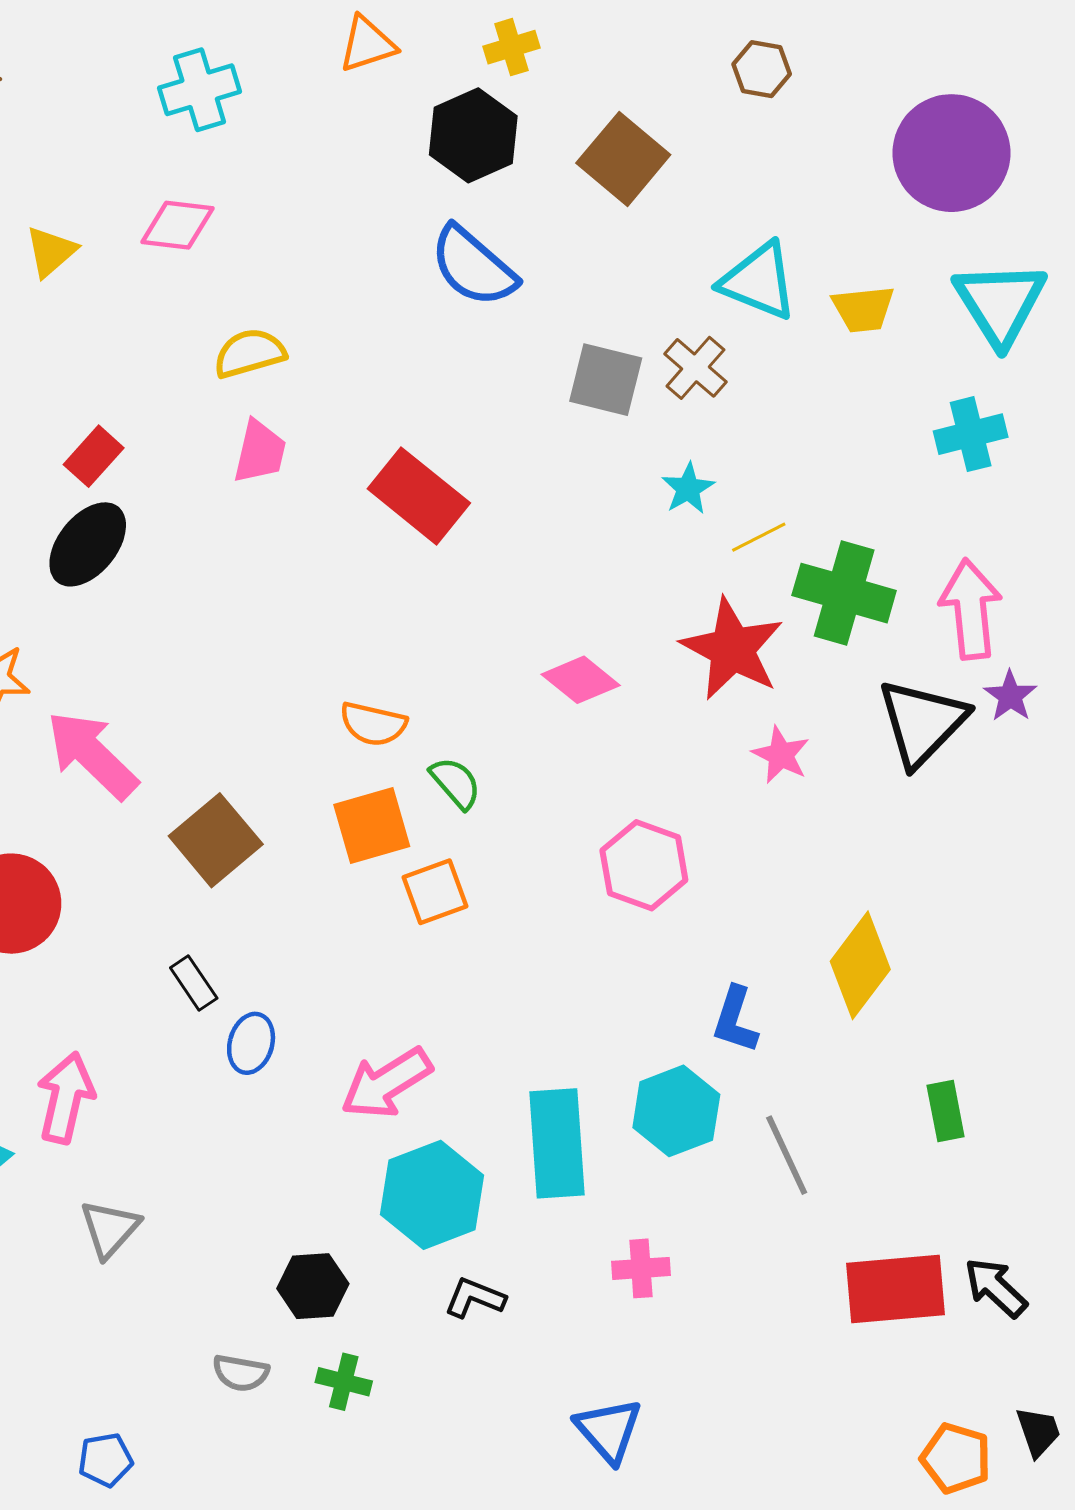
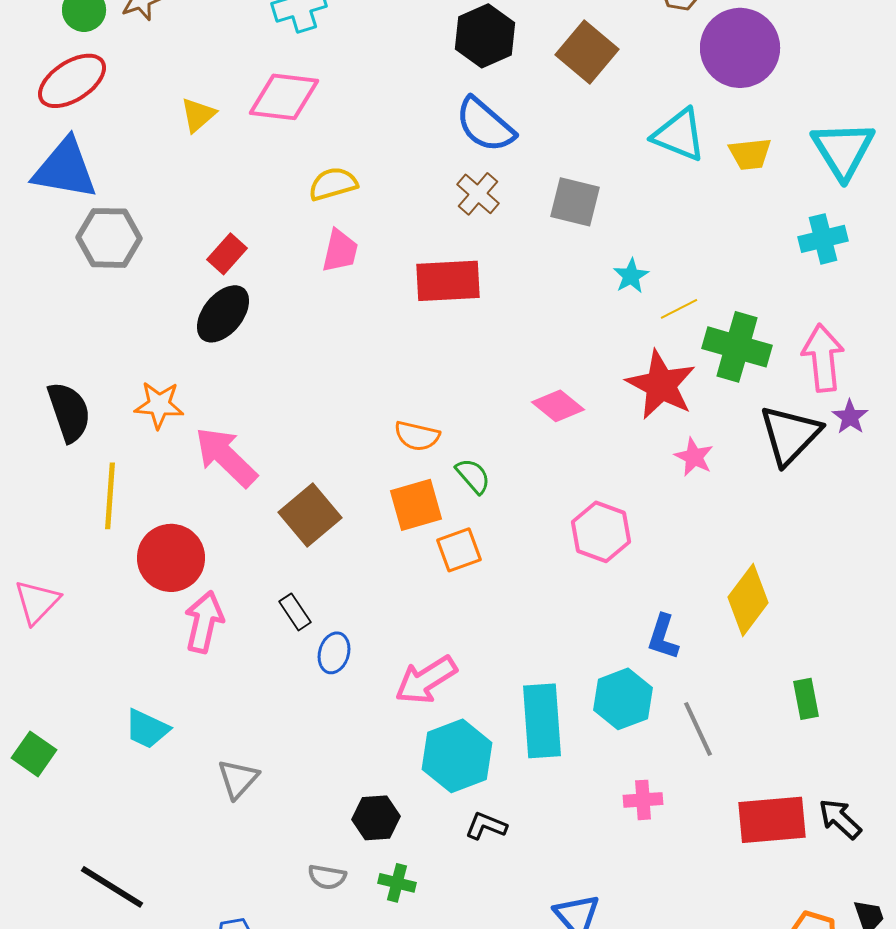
purple circle: (951, 153) -> (740, 48), moved
pink diamond: (177, 225) -> (284, 97), size x1.4
brown cross: (695, 368) -> (478, 194), moved
red rectangle: (419, 496) -> (448, 281), turned -42
pink arrow: (66, 1098) -> (204, 622), moved
pink cross: (641, 1268) -> (643, 800), moved

